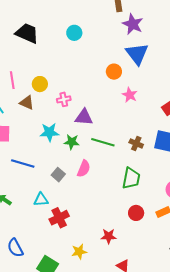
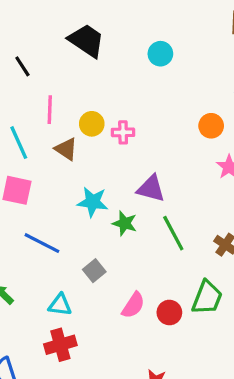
pink cross: (64, 99) -> (123, 132), moved
green line: (103, 142) -> (173, 233), turned 35
pink semicircle: (84, 169) -> (133, 305), moved
red circle: (136, 213) -> (169, 313), moved
red cross: (59, 218) -> (60, 345), moved

